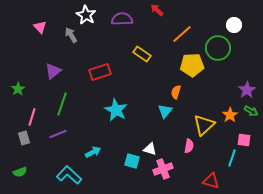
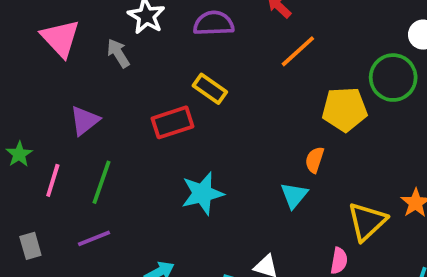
pink triangle: (40, 27) -> (60, 38), size x1.6
orange line: (182, 34) -> (298, 51), moved
yellow rectangle: (142, 54) -> (210, 89), moved
cyan star: (116, 110) -> (202, 193), turned 30
pink line: (32, 117) -> (53, 180), moved

